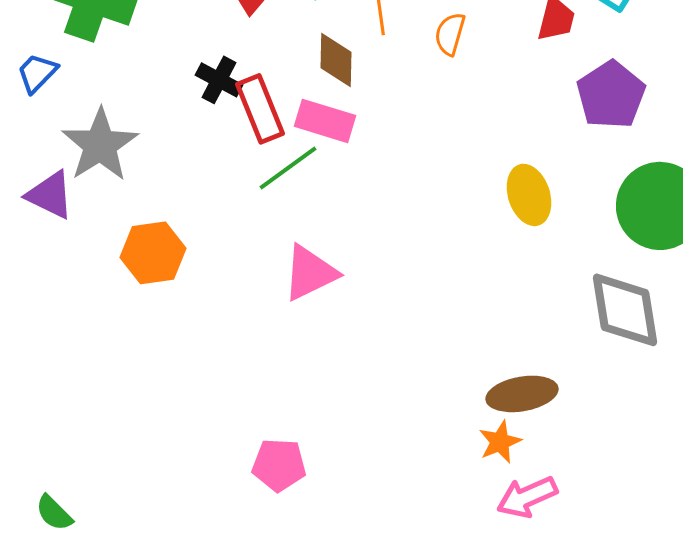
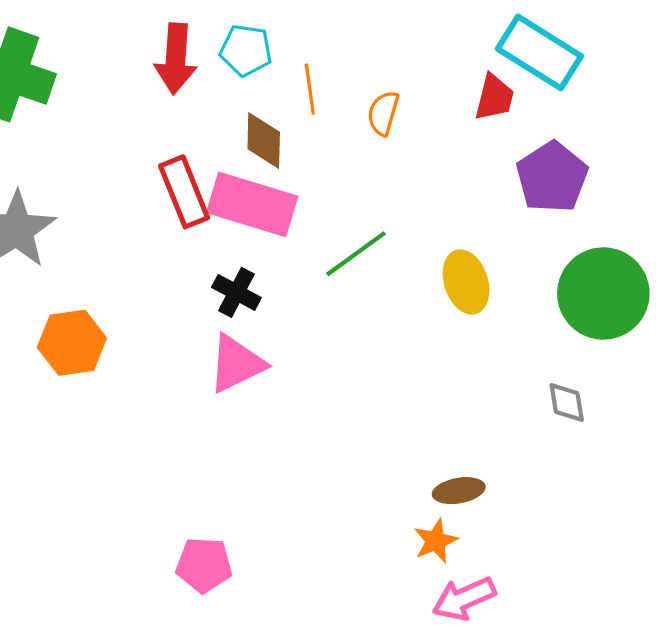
black cross: (219, 80) -> (236, 292), moved
pink rectangle: (325, 121) -> (252, 204), size x1.4
green line: (288, 168) -> (356, 254), moved
gray diamond: (625, 310) -> (567, 403), size x0.5
brown ellipse: (522, 394) -> (459, 491), size x0.7

